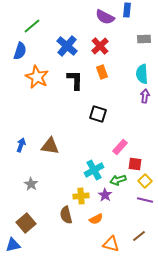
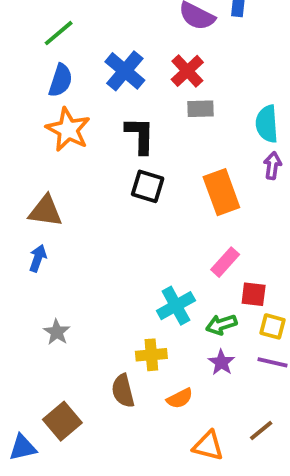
gray rectangle: (144, 39) -> (201, 109), moved
blue semicircle: (20, 51) -> (61, 80), moved
orange rectangle: (102, 72) -> (221, 192), moved, size x1.6
black square: (98, 114) -> (148, 186), moved
brown triangle: (50, 146) -> (45, 211), moved
yellow square: (145, 181) -> (272, 326), turned -32
purple star: (105, 195) -> (221, 362), moved
brown square: (26, 223) -> (62, 421), moved

